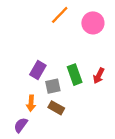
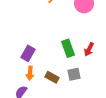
purple rectangle: (38, 70) -> (28, 53), moved
gray square: (53, 86) -> (74, 74), moved

